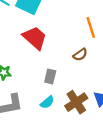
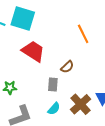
brown semicircle: (80, 55) -> (67, 67), moved

